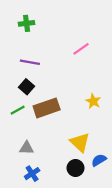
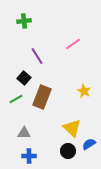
purple line: (30, 62) -> (37, 56), moved, turned 48
brown rectangle: (47, 108) -> (42, 97), turned -50
blue cross: (32, 174) -> (29, 156), turned 32

